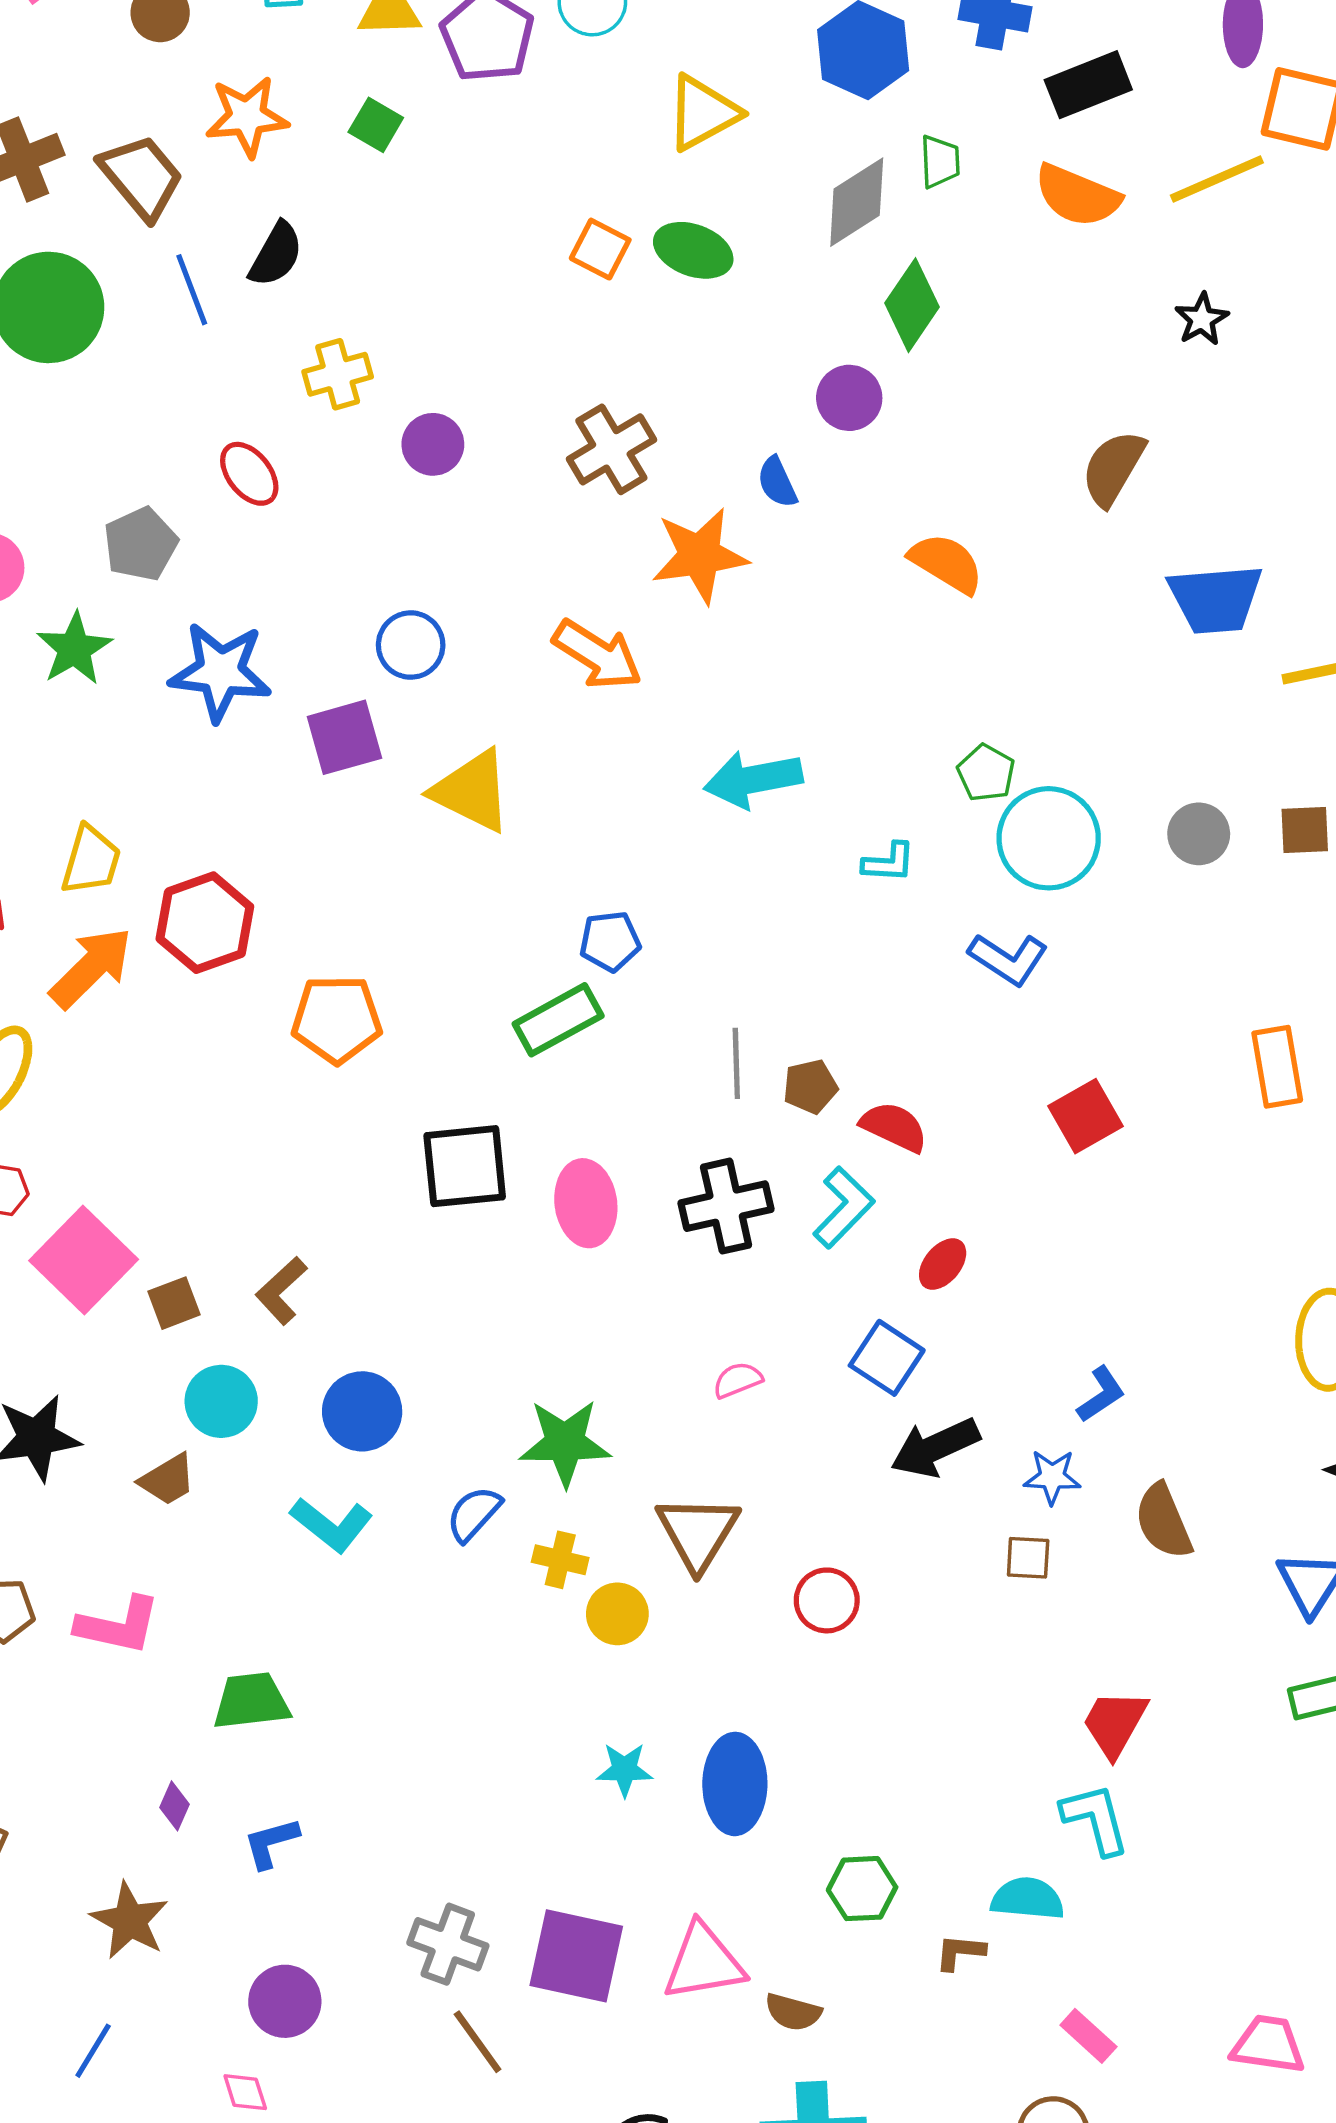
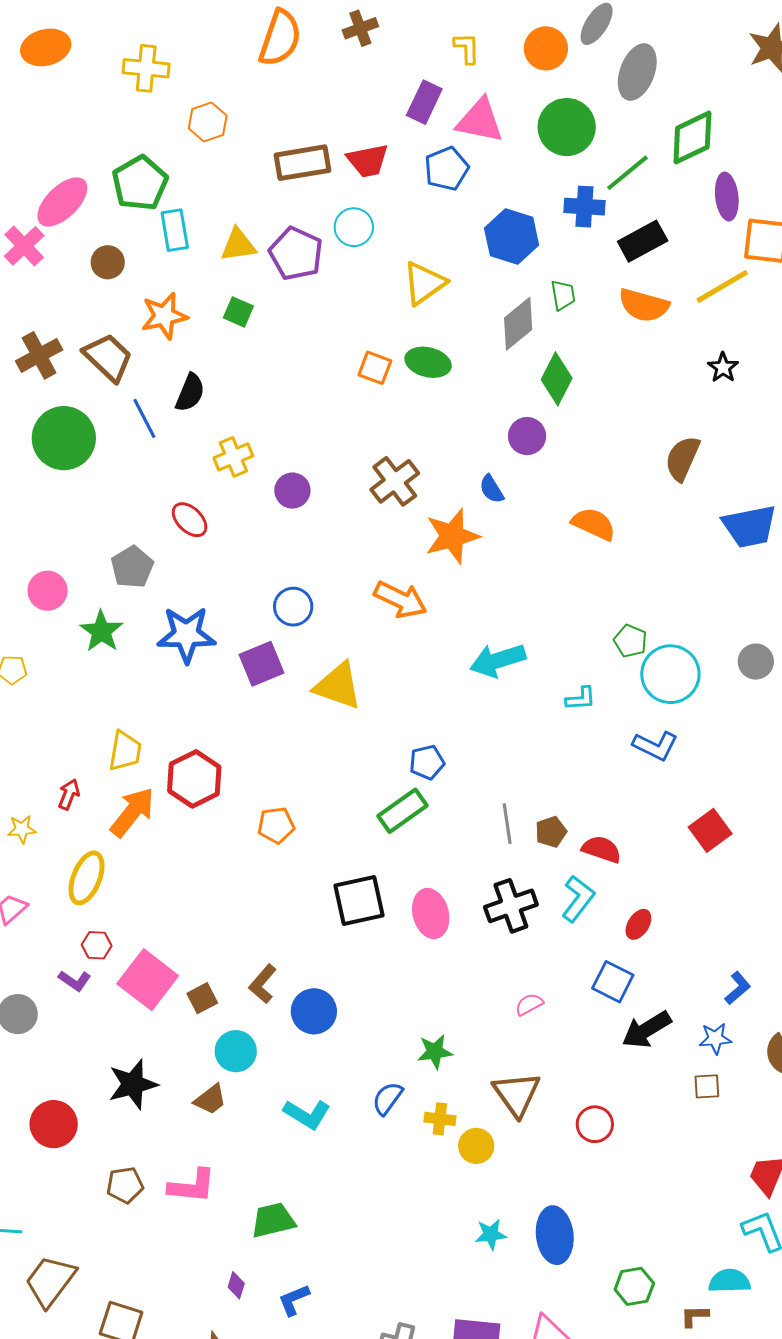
orange pentagon: (337, 1019) -> (276, 825), size x0.7
blue circle: (362, 1411) -> (314, 1011), moved
green star: (565, 1443) -> (435, 1052), size x0.7

